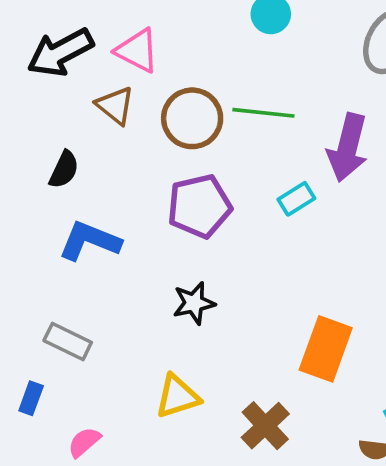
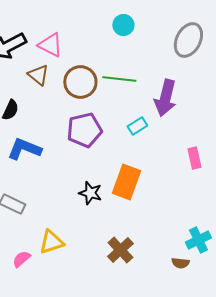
black star: (194, 303) -> (90, 193), moved, turned 30
orange rectangle: (326, 349) -> (126, 182), moved
yellow triangle: (177, 396) -> (51, 242), moved

